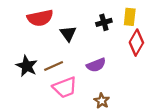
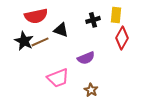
black triangle: (68, 34) -> (61, 30), turned -35
black star: (27, 66) -> (24, 41), moved
brown line: (54, 66) -> (40, 42), moved

